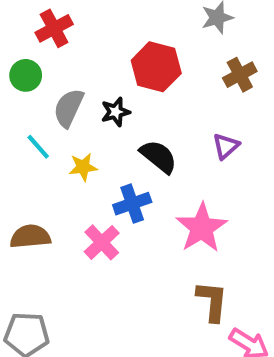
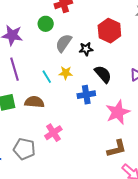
cyan line: (38, 147) -> (47, 77), moved
pink cross: (102, 242) -> (53, 133), moved
brown L-shape: (212, 301) -> (117, 149), turned 60

